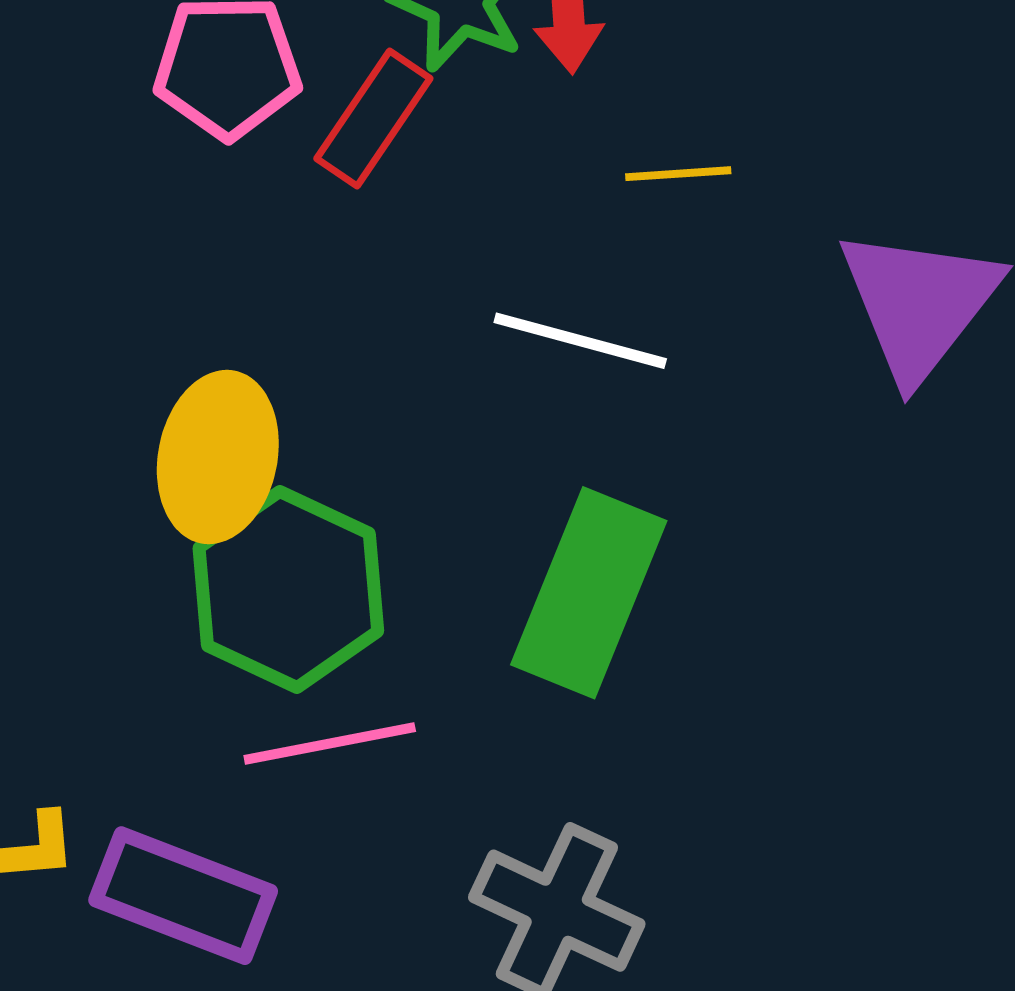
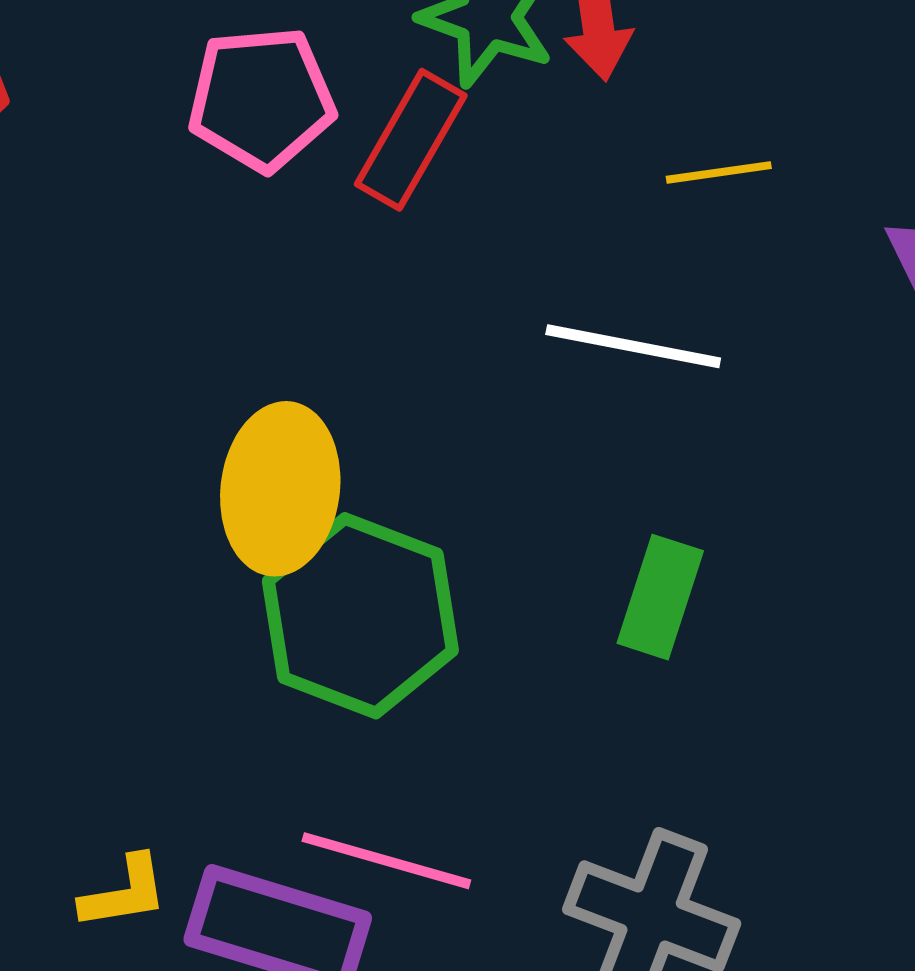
green rectangle: (589, 593) -> (660, 597), size x0.6
pink line: (330, 744) -> (386, 861), moved, turned 31

